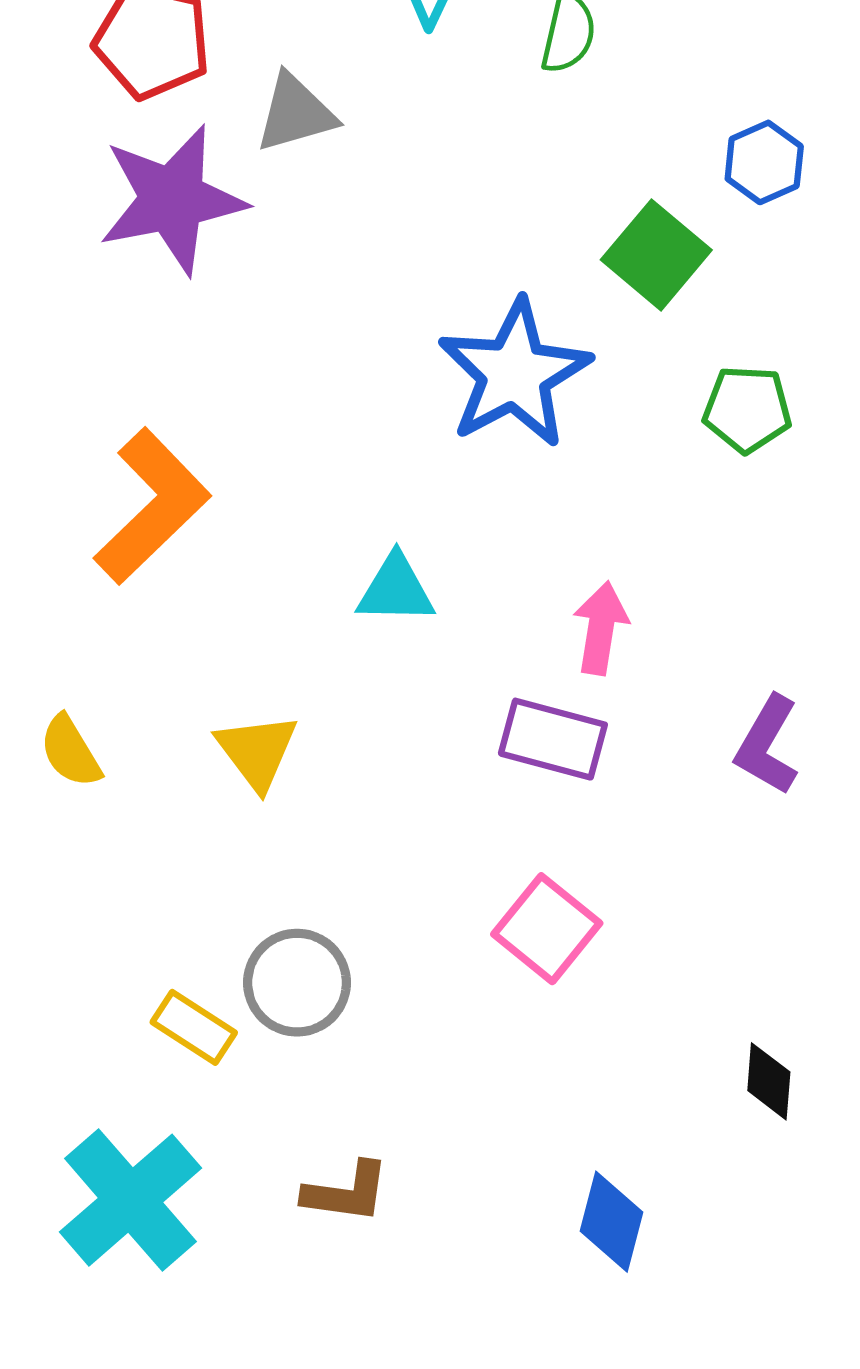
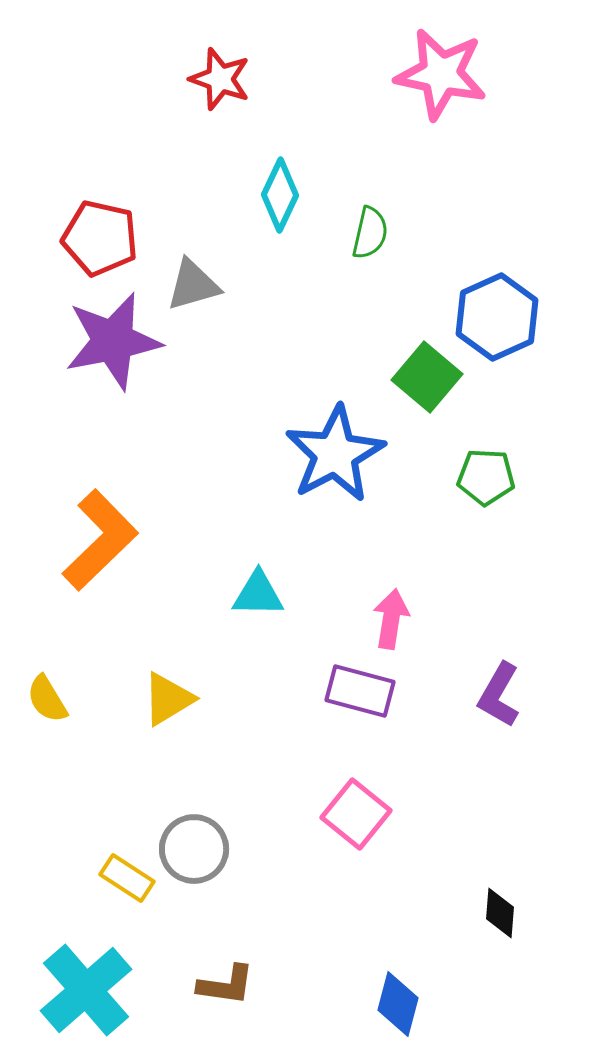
blue hexagon: (764, 162) -> (497, 317), size x1.6
yellow triangle: (257, 751) -> (168, 699), turned 36

